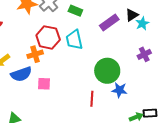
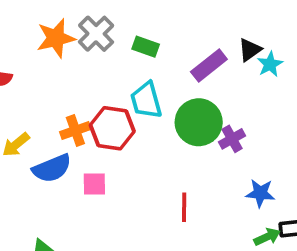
red hexagon: (48, 37) -> (112, 128), moved
purple cross: (144, 54) -> (232, 139), moved
green circle: (107, 71) -> (199, 122), moved
blue star: (119, 90) -> (260, 193), moved

